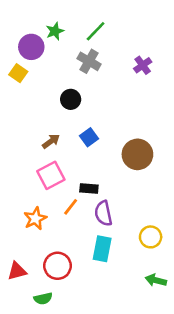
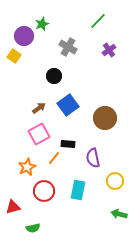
green line: (96, 31) -> (98, 21), moved
blue square: (89, 137) -> (68, 105), size x1.5
purple semicircle: (103, 213) -> (93, 158), moved
red circle: (58, 266) -> (44, 191), moved

